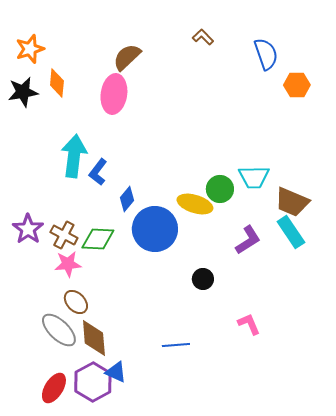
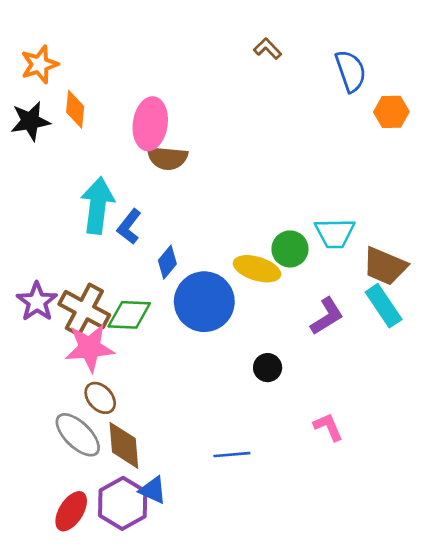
brown semicircle: (127, 57) -> (167, 158), moved, turned -132
brown cross: (64, 235) -> (84, 310), size x1.4
pink star: (68, 264) -> (90, 348), size x1.4

